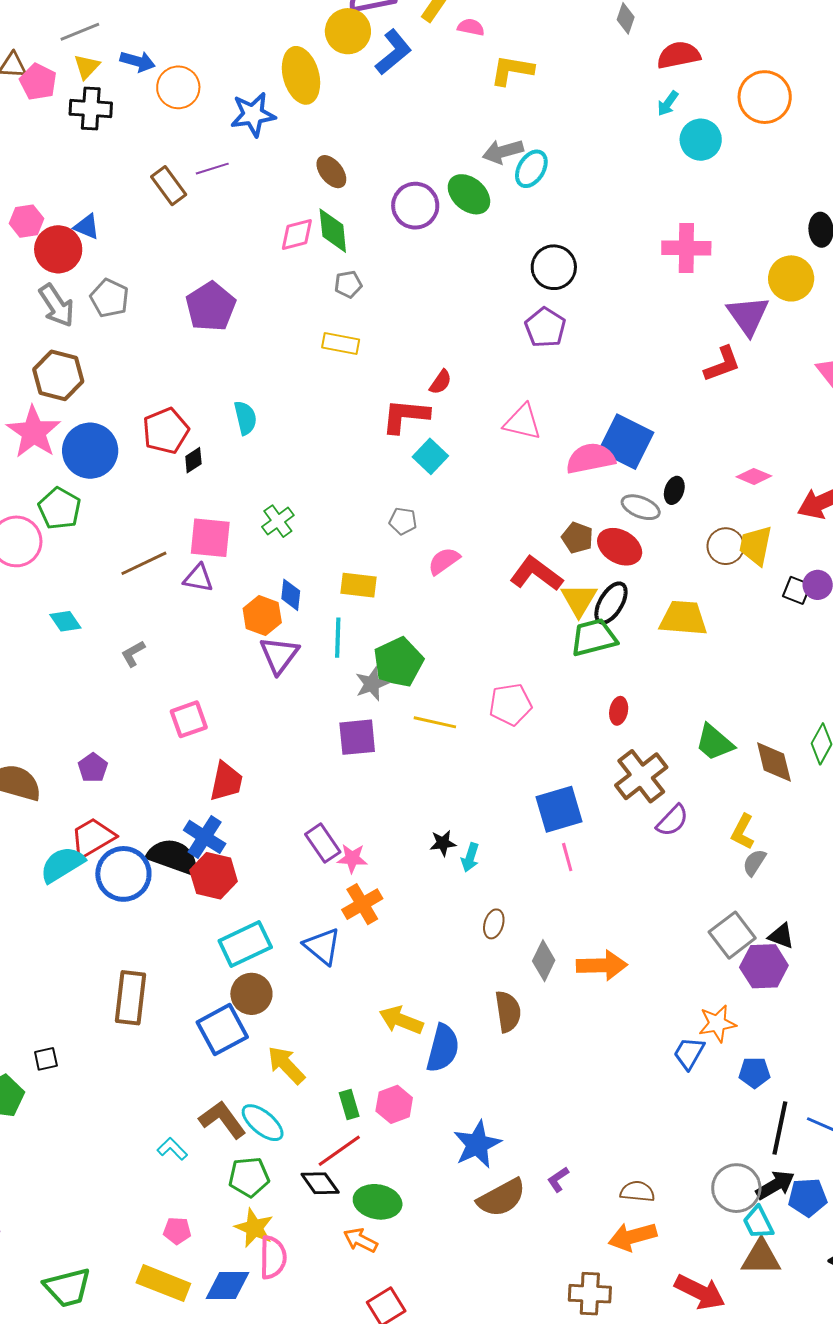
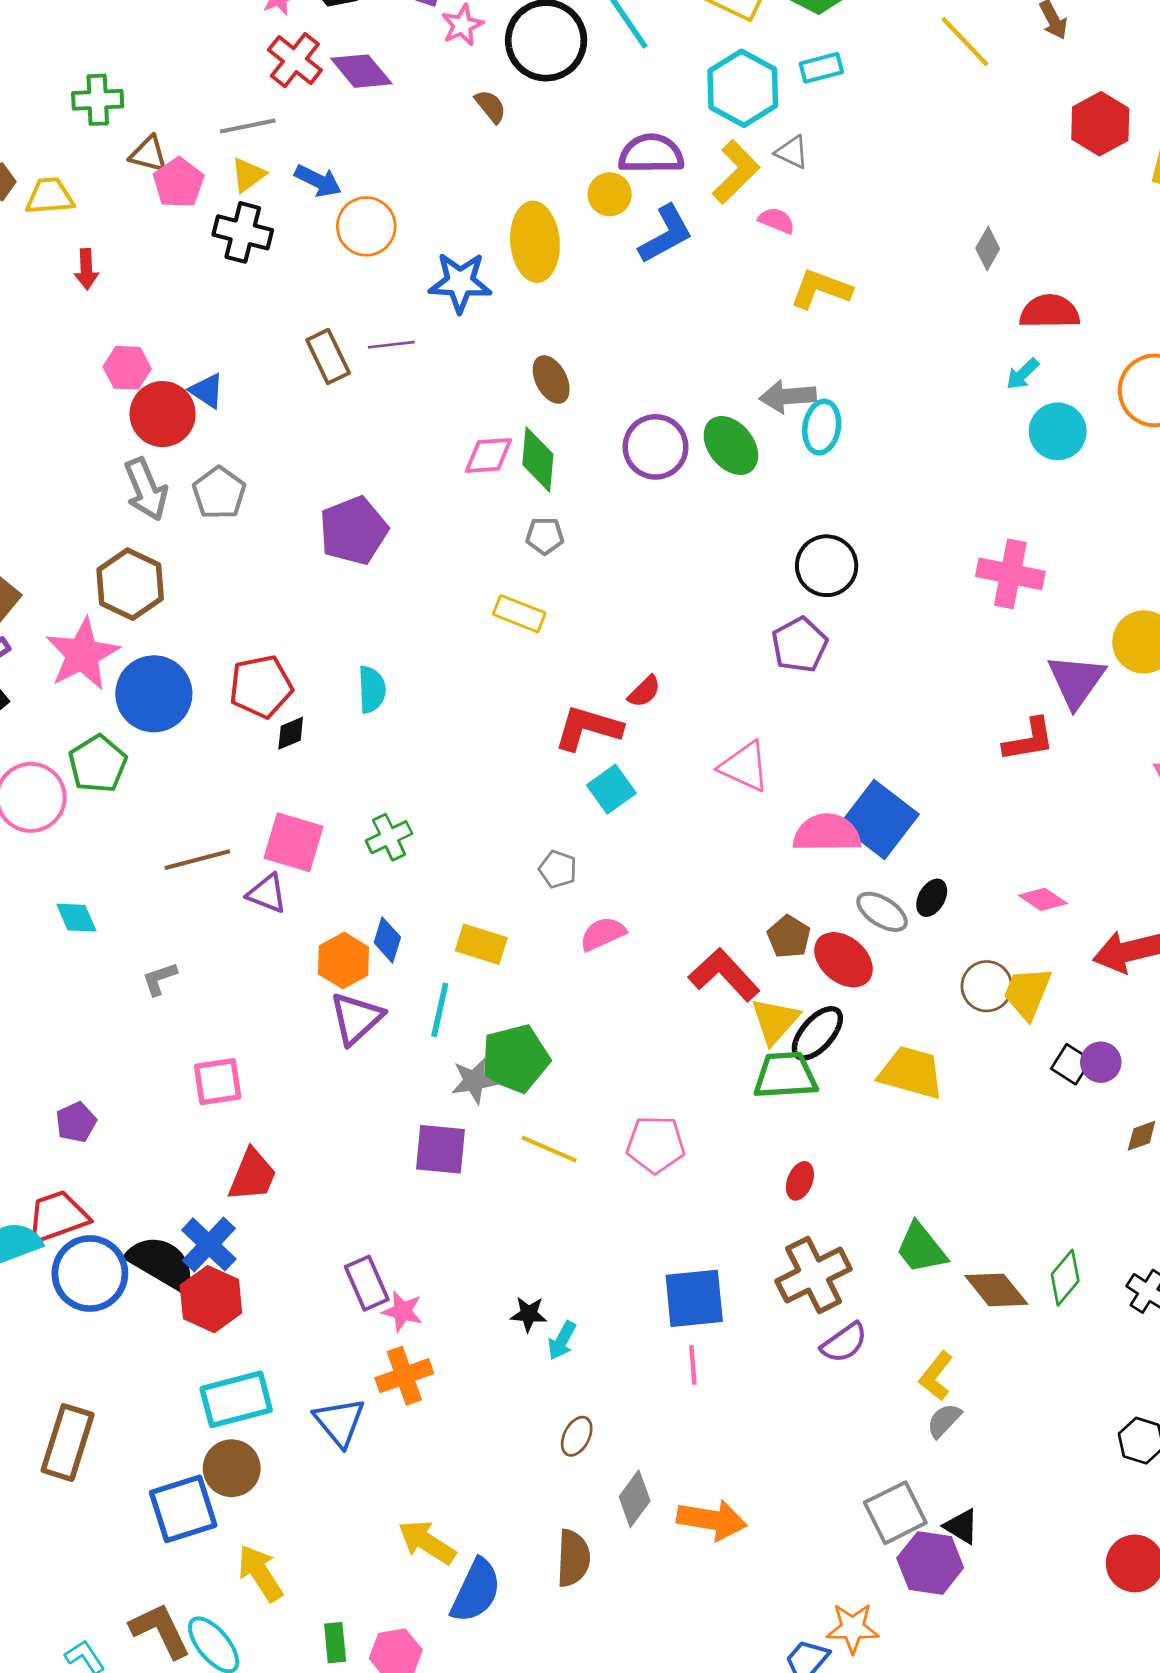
yellow circle: (348, 31) -> (610, 194), size x0.7
cyan ellipse: (531, 169) -> (822, 427), turned -33
brown diamond: (774, 762) -> (996, 1290), turned -36

